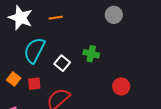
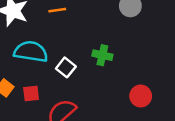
cyan semicircle: (34, 50) -> (31, 52), turned 72

